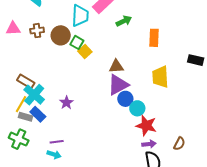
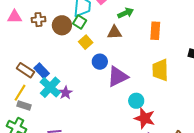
green square: (77, 42) -> (80, 22), moved
brown triangle: (116, 66) -> (114, 32), moved
cyan cross: (34, 95) -> (50, 87), moved
blue circle: (125, 99) -> (100, 62), moved
blue rectangle: (38, 114) -> (42, 71), moved

